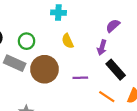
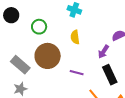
gray rectangle: (15, 63) -> (20, 65), moved

